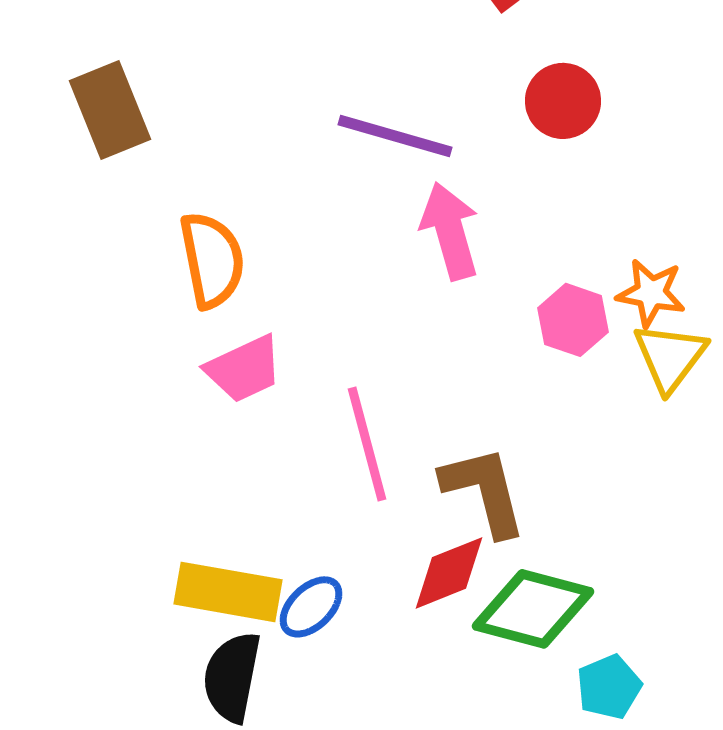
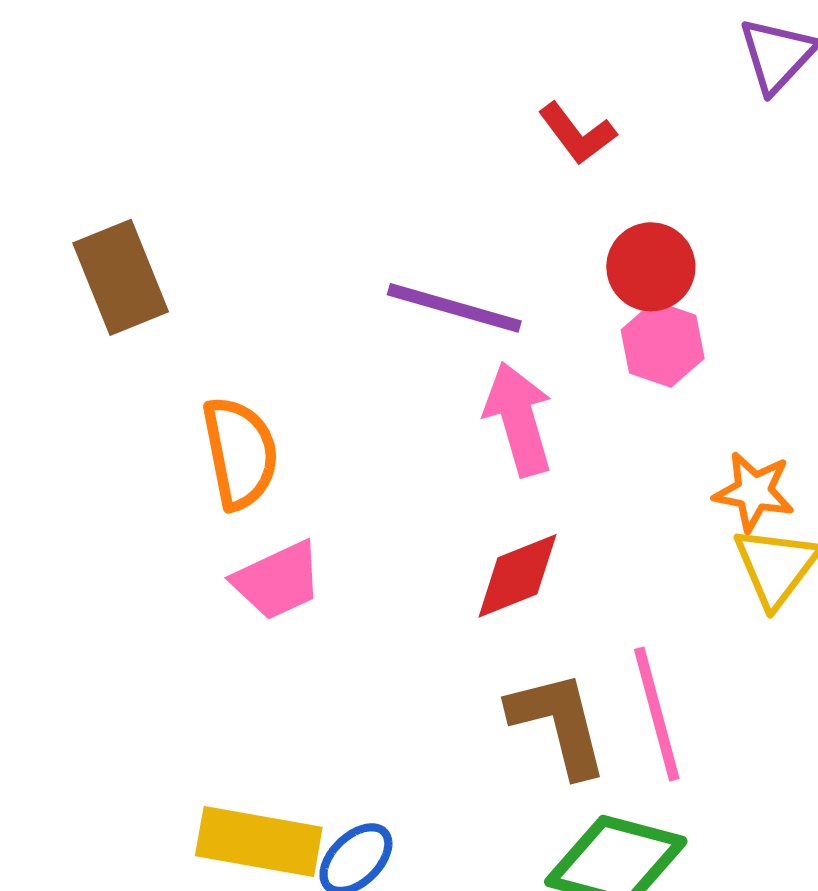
pink hexagon: (573, 320) -> (663, 344), moved
pink line: (367, 444) -> (657, 714), moved
red diamond: (449, 573) -> (517, 576), moved

